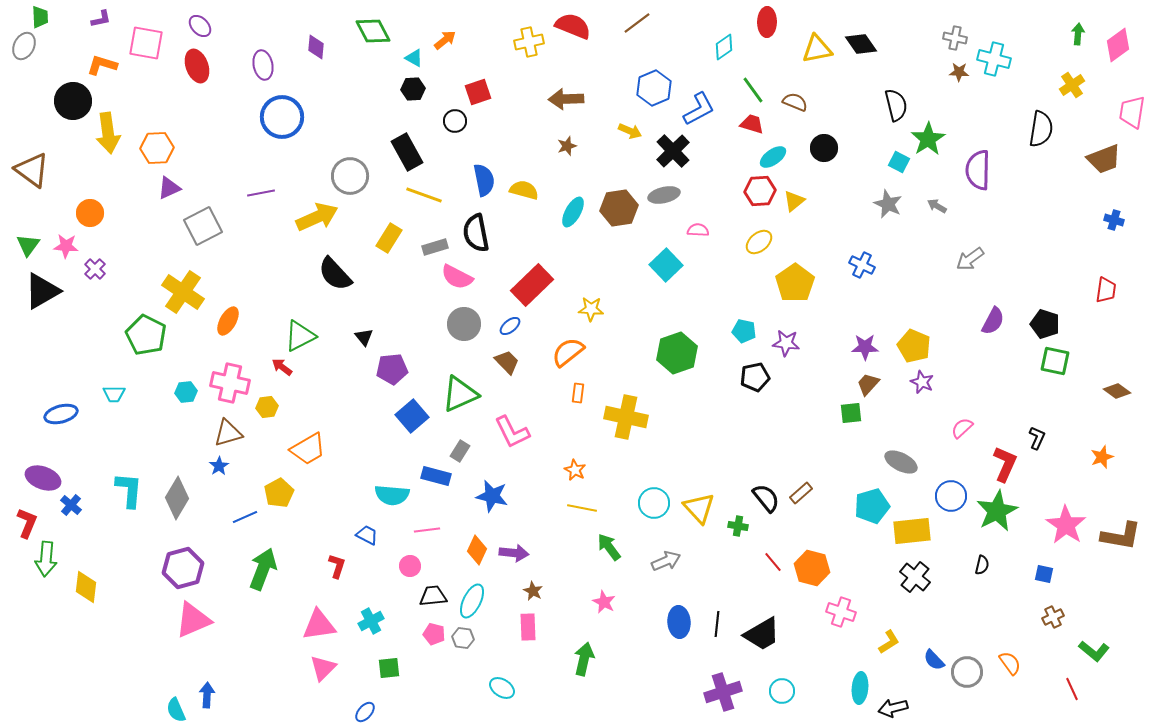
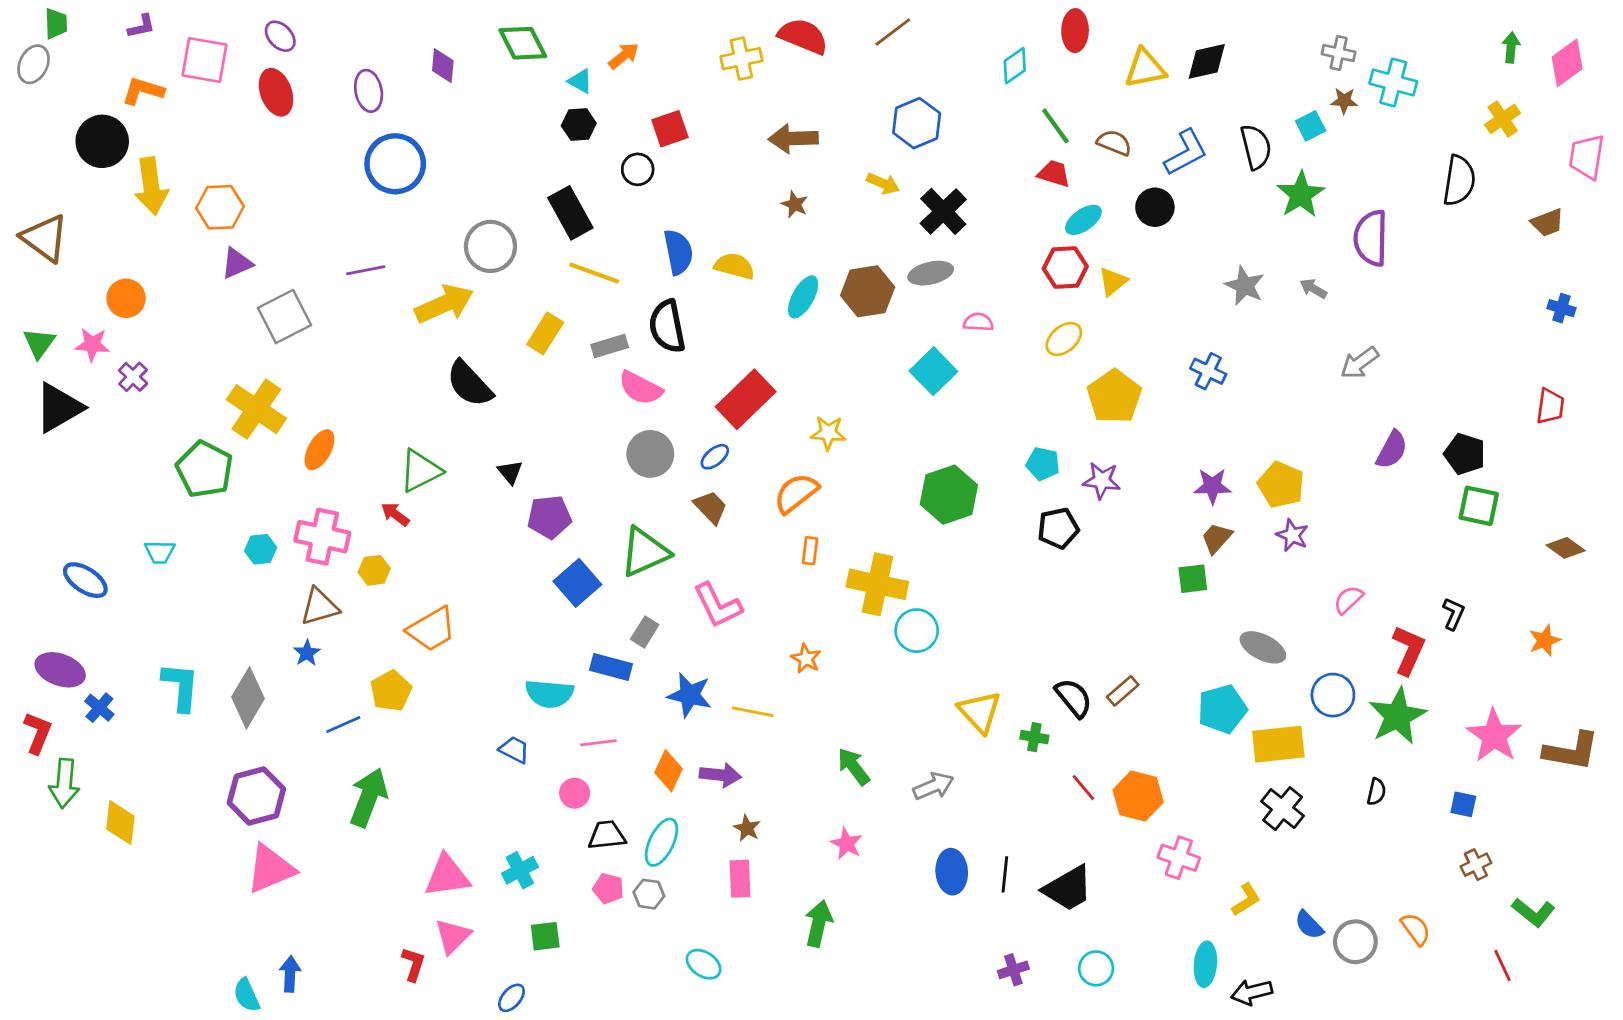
black diamond: (861, 44) -> (1207, 61), turned -68
blue L-shape: (699, 109) -> (1186, 153), moved
brown star: (567, 146) -> (795, 204), turned -30
brown trapezoid: (1104, 159) -> (1547, 223), size x0.7
cyan square: (899, 162) -> (1311, 126), moved, turned 35
blue ellipse: (61, 414) -> (85, 580), turned 48
cyan circle: (654, 503) -> (917, 631), moved
yellow line: (582, 508) -> (753, 712), moved
red L-shape: (337, 566) -> (413, 964), moved
purple cross: (723, 692) -> (1013, 970), size x0.6

